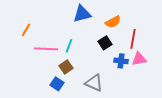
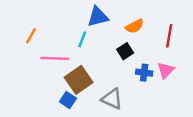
red line: (133, 39) -> (169, 36), moved
cyan line: (69, 46) -> (82, 39), moved
pink triangle: (139, 59) -> (166, 70), turned -35
brown square: (66, 67) -> (79, 80), size x1.6

